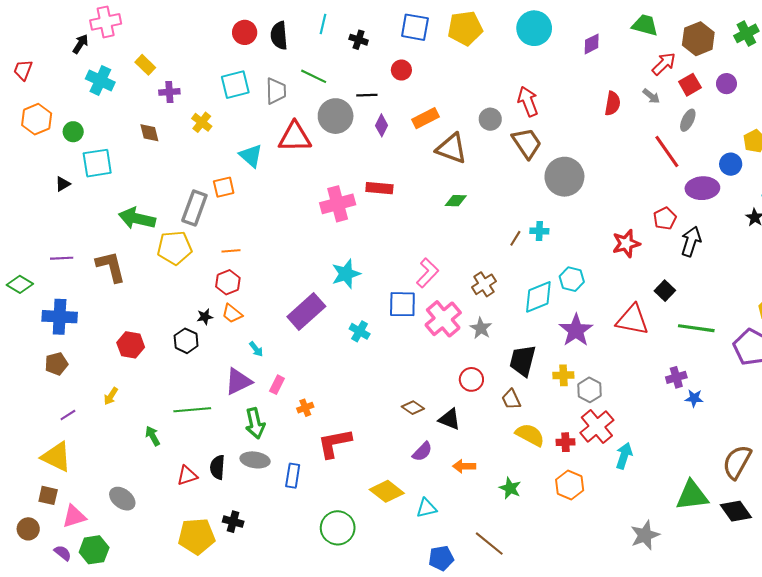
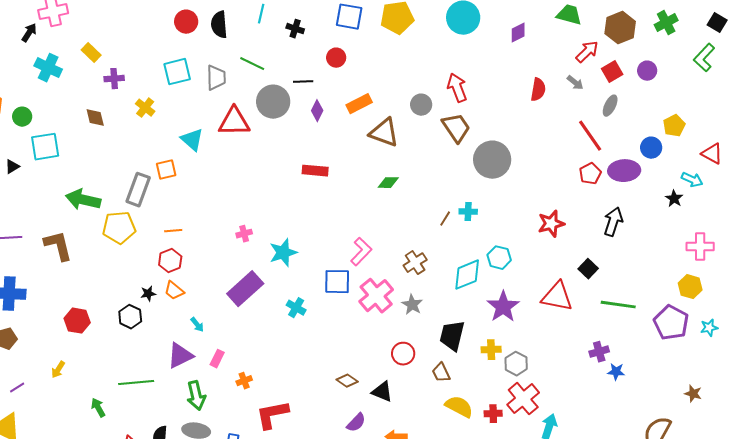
pink cross: (338, 204) -> (244, 234), moved, size x0.5
red pentagon: (665, 218) -> (590, 174), moved

